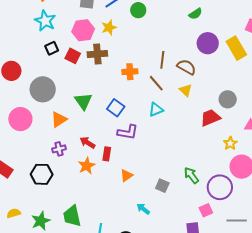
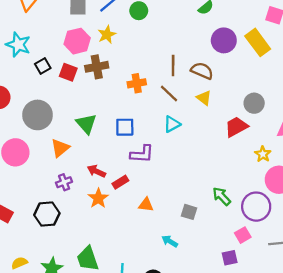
cyan star: (45, 21) -> (18, 45), moved
blue square: (116, 108) -> (125, 127), turned -30
red rectangle: (107, 154) -> (120, 182), turned 56
orange triangle: (127, 176) -> (146, 205), turned 48

